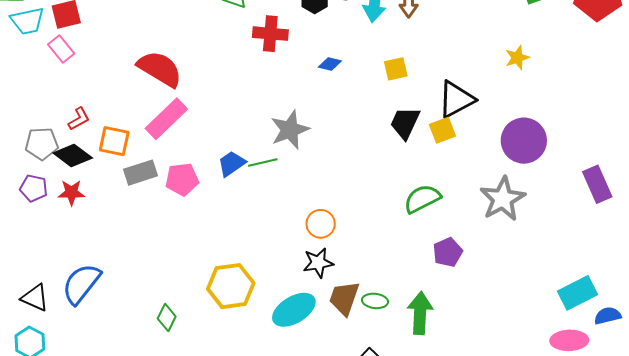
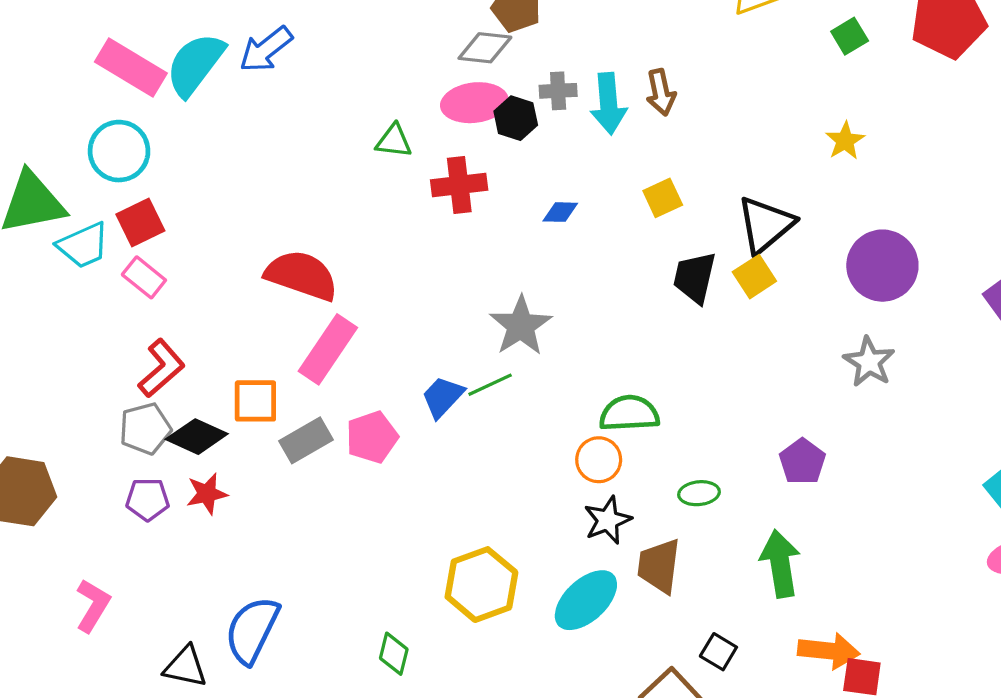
red L-shape: (79, 119) -> (161, 368), moved, size x1.5
green semicircle: (422, 199) -> (629, 413), moved, turned 36
gray star: (503, 199) -> (869, 362), size x0.7
green ellipse: (375, 301) -> (699, 493), moved

